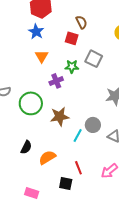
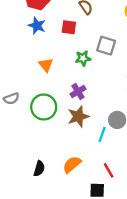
red square: (72, 38) -> (69, 27), moved
orange triangle: (42, 56) -> (46, 65), moved
purple cross: (56, 81) -> (78, 91), moved
black semicircle: (26, 147) -> (39, 169), moved

